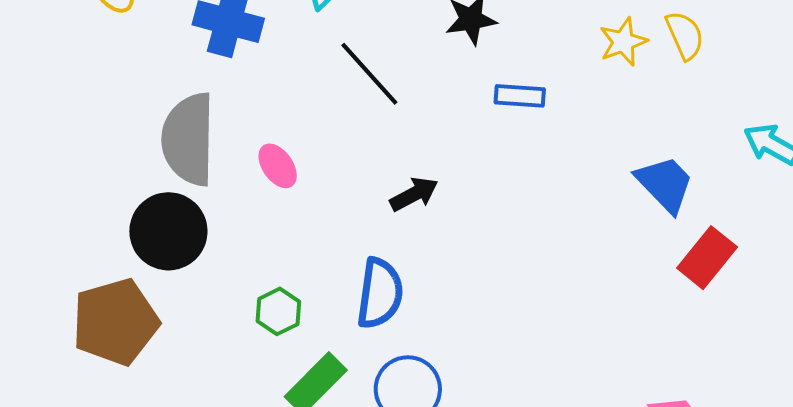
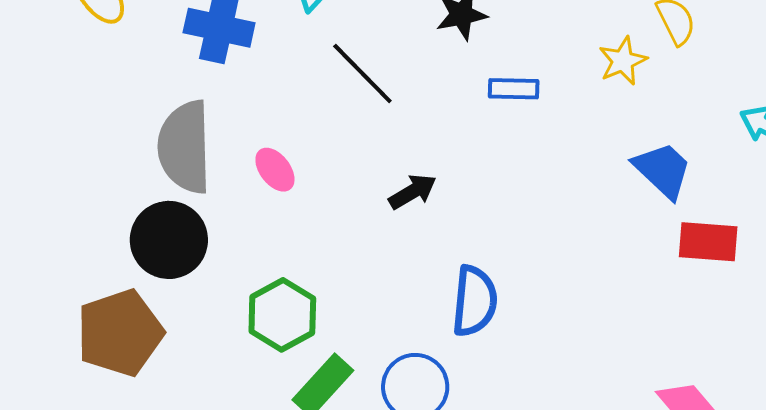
yellow star: (623, 42) -> (623, 61), moved
red rectangle: (707, 258) -> (708, 242), turned 58
blue semicircle: (380, 293) -> (475, 301), moved
green hexagon: (278, 311) -> (282, 315), size x1.5

